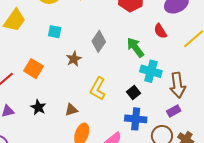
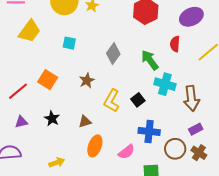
red semicircle: (160, 31) -> (175, 44), turned 35
brown star: (74, 59) -> (87, 80), moved
black square: (133, 93) -> (138, 100), moved
purple rectangle: (174, 111) -> (196, 129), moved

